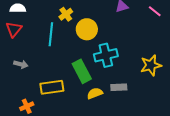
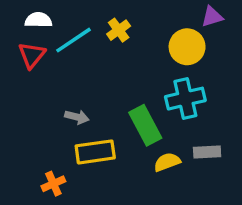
yellow circle: (87, 29) -> (187, 47), moved
cyan line: (51, 34) -> (73, 40), moved, turned 50
gray arrow: (21, 64) -> (77, 117), moved

